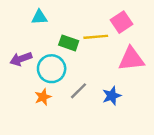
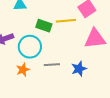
gray line: (79, 91) -> (52, 65), turned 42

